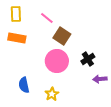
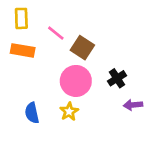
pink line: (47, 18) -> (56, 33), moved
yellow star: (52, 94) -> (69, 112), moved

